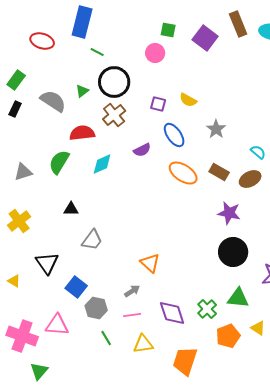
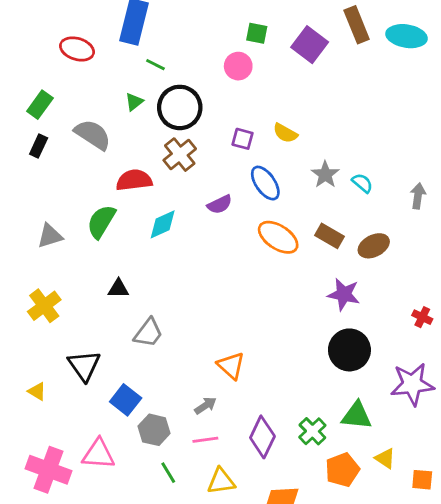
green triangle: (82, 91) -> (134, 102), moved
cyan semicircle: (258, 152) -> (362, 183), moved
purple diamond: (172, 313) -> (262, 437), turned 44

